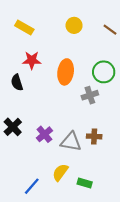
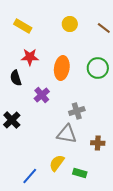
gray cross: (90, 95) -> (77, 111), moved
purple cross: (44, 134) -> (42, 95), moved
brown cross: (94, 136) -> (98, 143), moved

